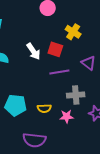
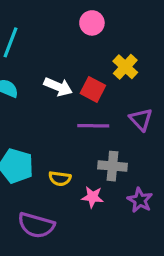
white arrow: (33, 51) -> (58, 87), turned -42

